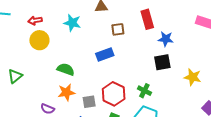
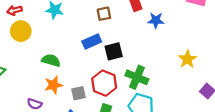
black square: (162, 62) -> (114, 51), moved
yellow star: (193, 77) -> (187, 59), turned 30
green cross: (144, 91) -> (137, 77), size x1.5

